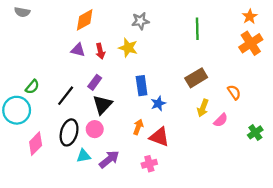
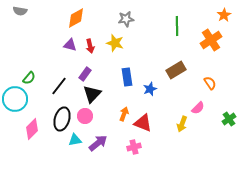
orange cross: (251, 43) -> (211, 40), moved
blue star: (158, 103) -> (150, 89), moved
yellow arrow: (203, 108) -> (182, 124), moved

